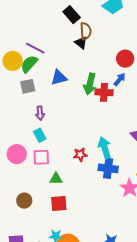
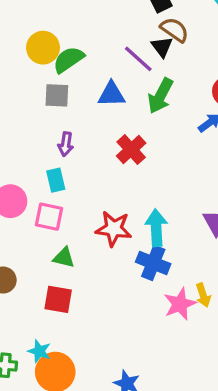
brown semicircle: (86, 31) -> (174, 30), turned -66
purple line: (35, 48) -> (138, 59), moved
green arrow: (90, 84) -> (160, 96), moved
red cross: (104, 92) -> (131, 150), moved, turned 30
red star: (80, 155) -> (114, 229), size x1.5

